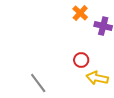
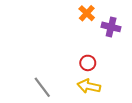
yellow arrow: (97, 78) -> (89, 86), moved

